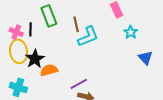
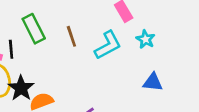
cyan L-shape: (88, 36) -> (108, 45), moved
blue triangle: (145, 58) -> (153, 82), moved, turned -35

